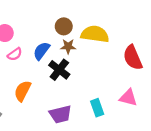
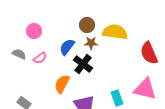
pink semicircle: (15, 54) -> (40, 58), moved
orange semicircle: (23, 91) -> (62, 84), moved
pink triangle: (128, 98) -> (145, 89), size x1.4

